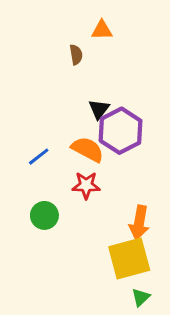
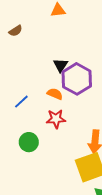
brown semicircle: (76, 55) -> (16, 31), moved, turned 72
orange semicircle: (88, 149) -> (55, 94), size x0.7

